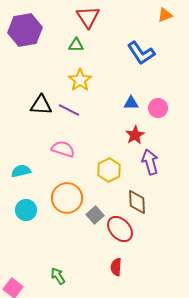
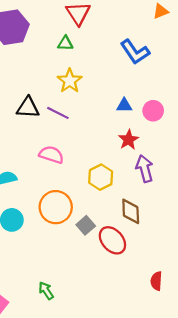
red semicircle: (116, 267) -> (156, 281), moved

